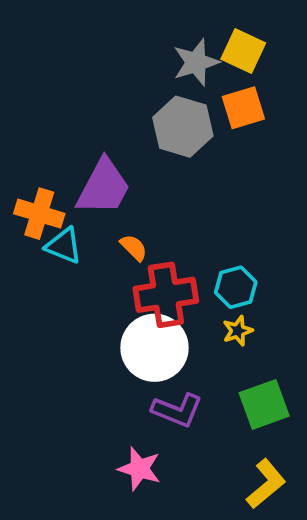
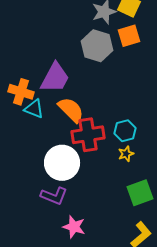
orange semicircle: (134, 248) -> (71, 110), size x1.8
white circle: (155, 348) -> (62, 163), moved
purple L-shape: (177, 410) -> (54, 196), moved

